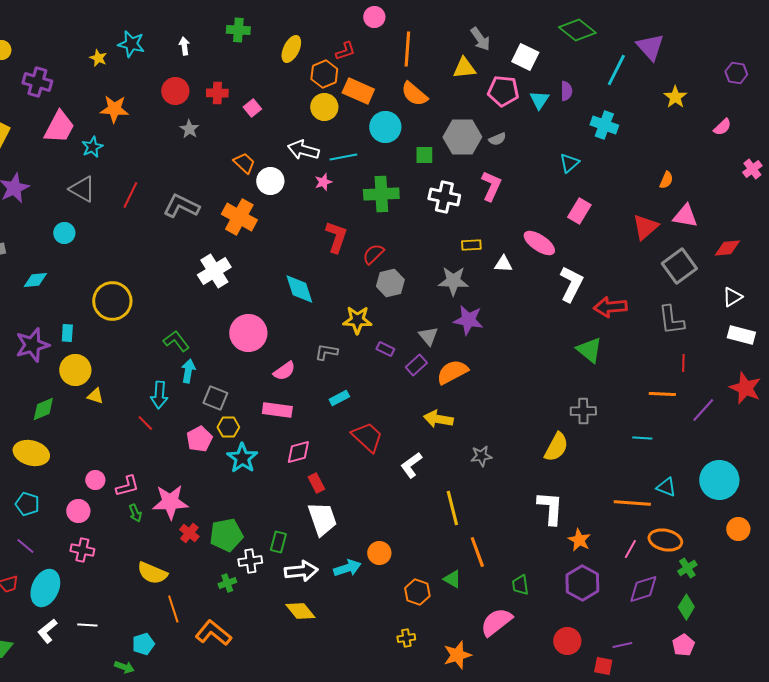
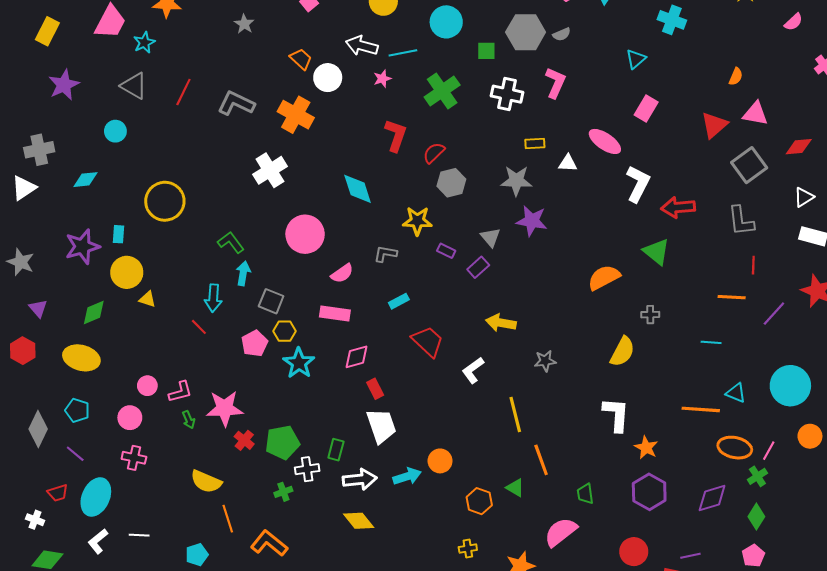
green cross: (381, 194) -> (442, 91), turned -32
orange semicircle: (452, 372) -> (604, 277), moved
gray cross: (583, 411) -> (650, 315), size x0.7
pink line: (630, 549) -> (769, 451), moved

